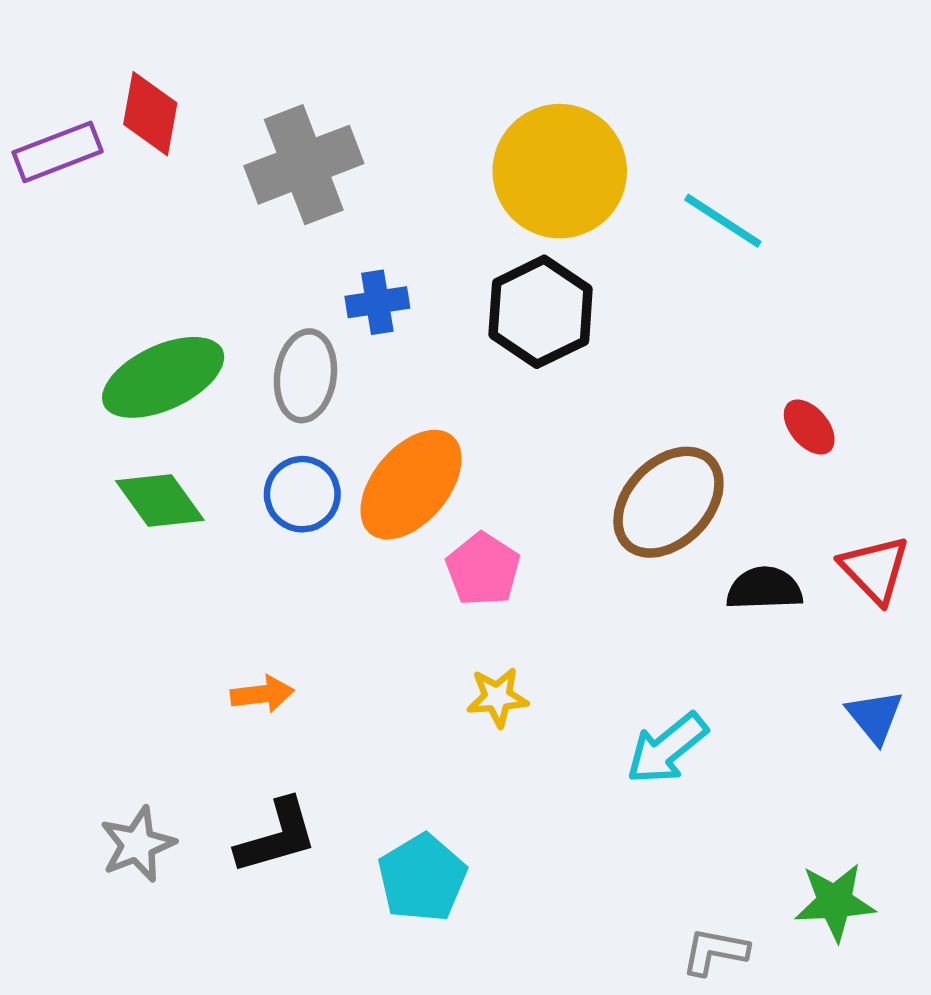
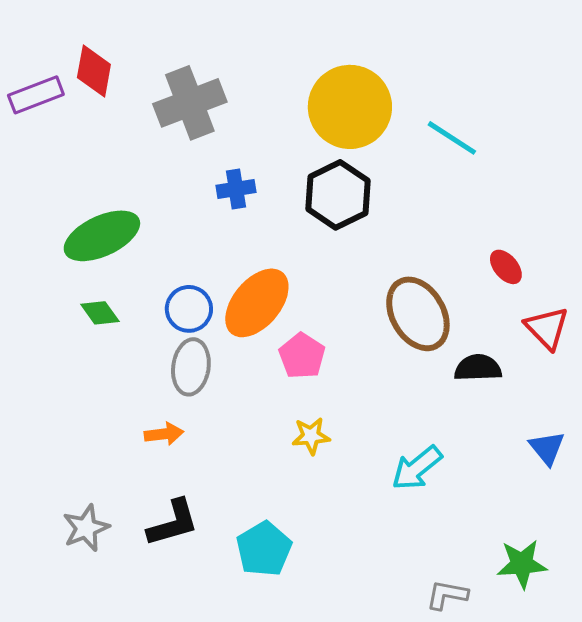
gray ellipse: (305, 376) -> (191, 367), moved
green diamond: (160, 501) -> (100, 313), size x0.7
brown ellipse: (668, 502) -> (418, 314), turned -74
red triangle: (875, 569) -> (547, 328), moved

